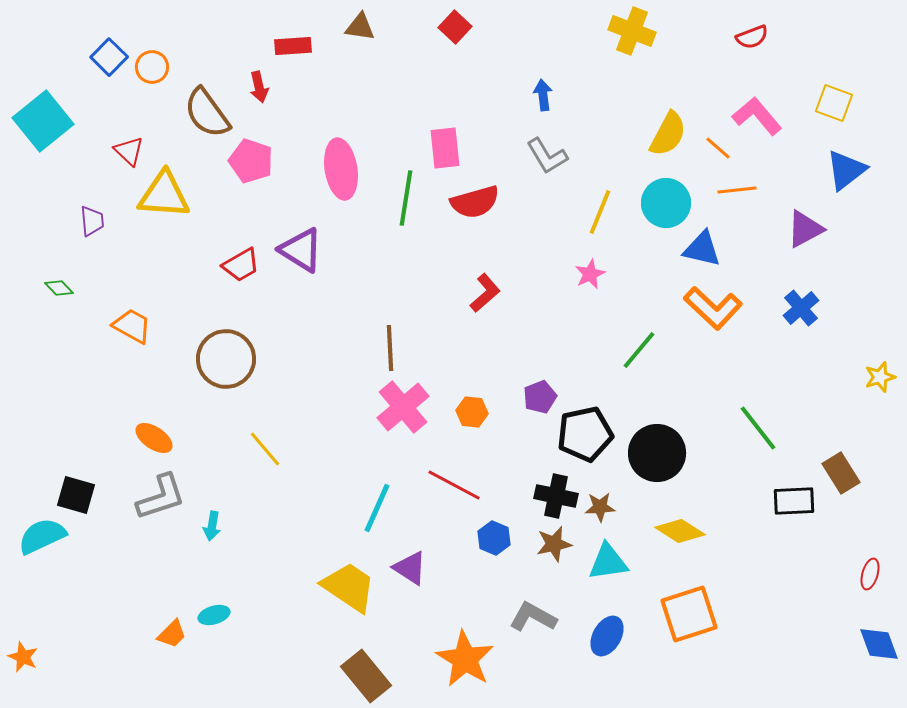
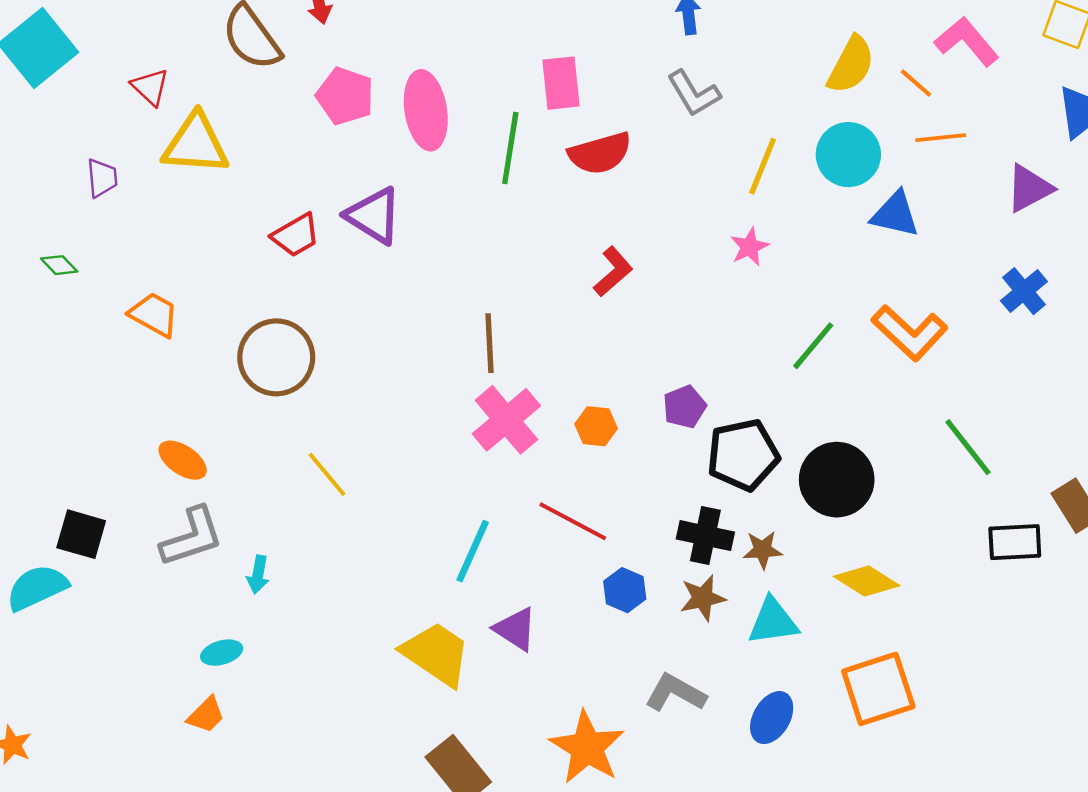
pink pentagon: (251, 161) -> (345, 96), moved
orange L-shape: (713, 308) -> (909, 333), moved
cyan ellipse: (214, 615) -> (222, 653), moved

